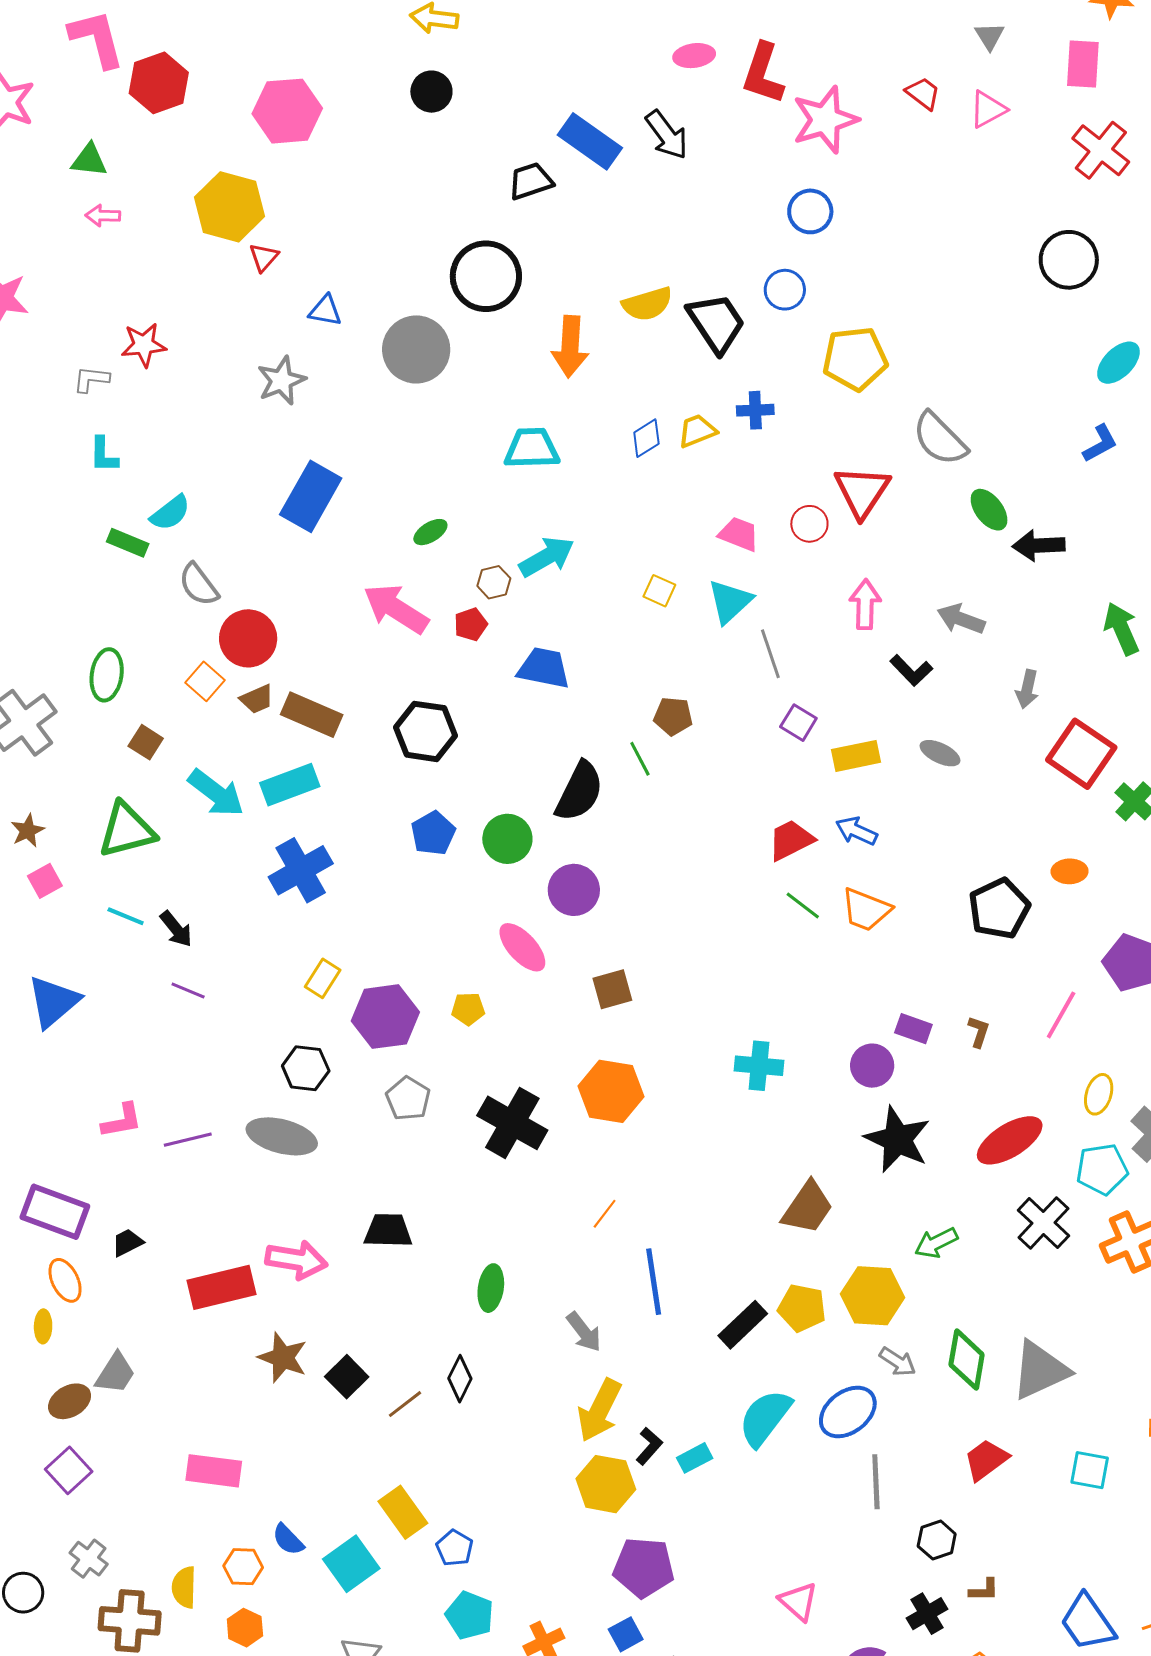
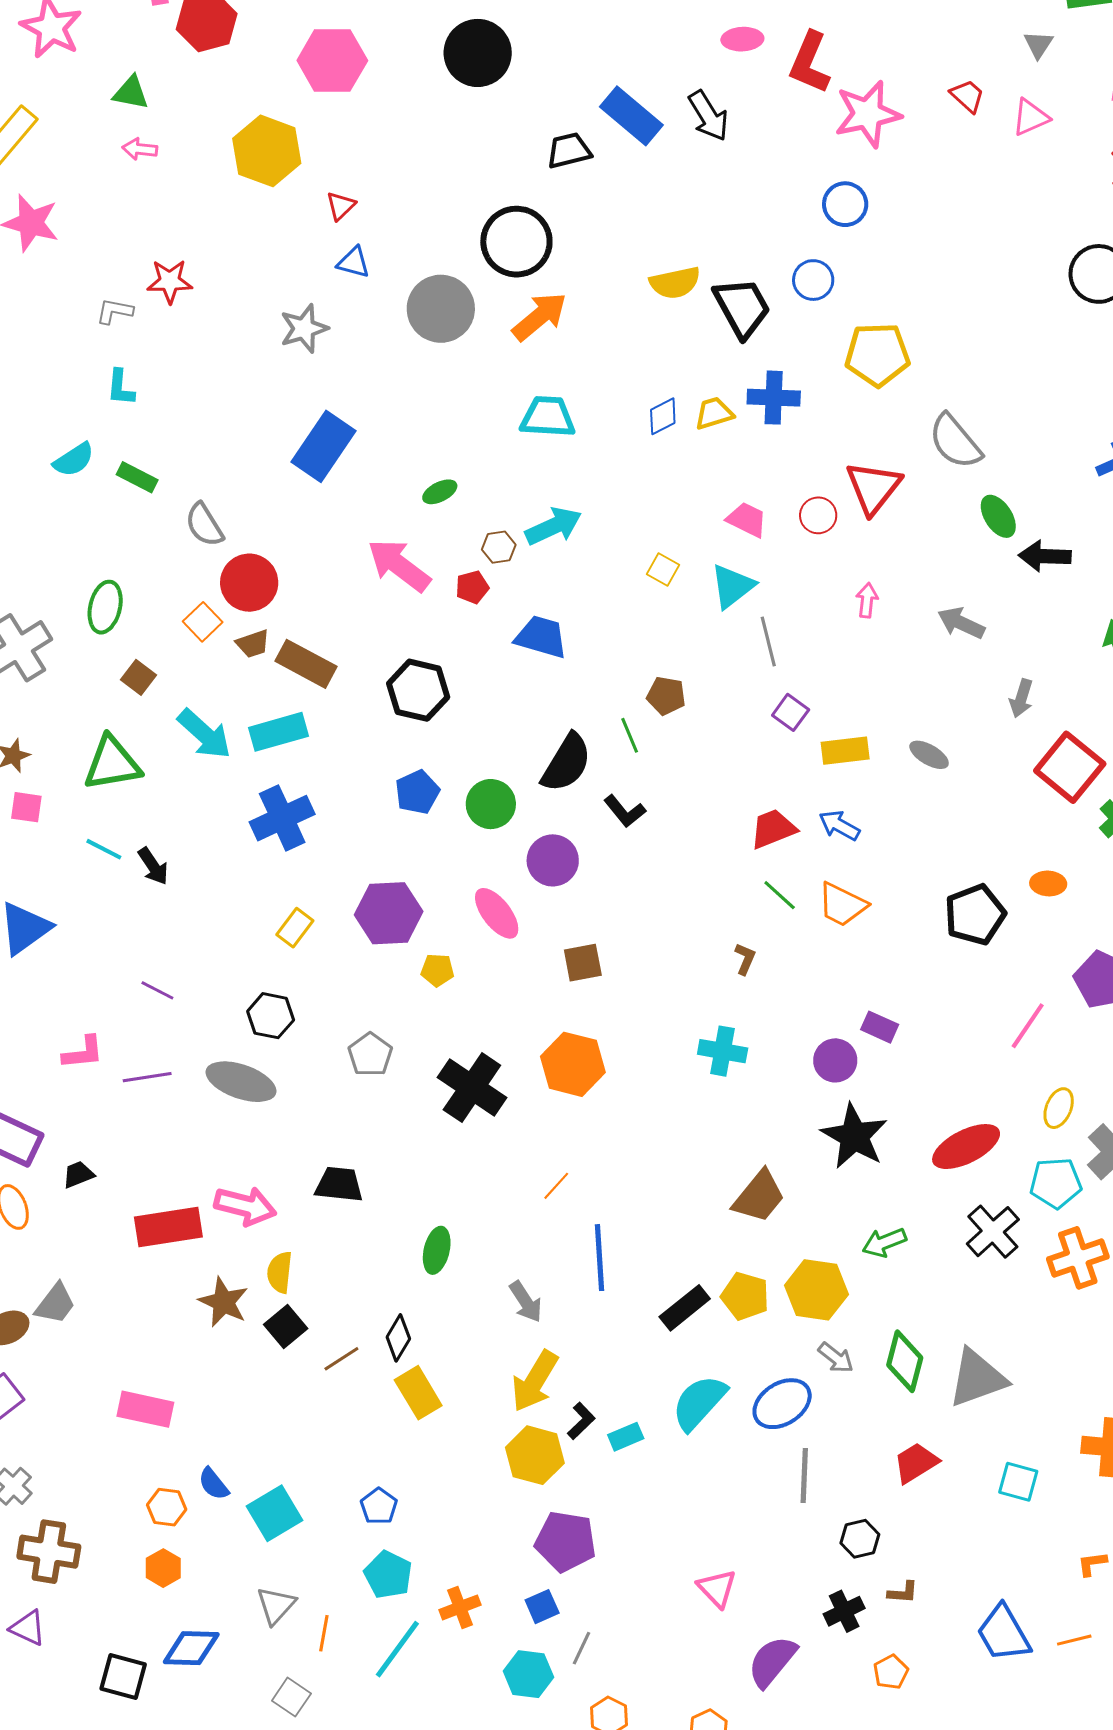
black circle: (431, 92) -> (478, 53), size x1.6
red triangle: (264, 257) -> (341, 206), moved
orange arrow: (570, 346) -> (540, 317), moved, turned -138
blue cross: (755, 410) -> (774, 398), size x1.4
cyan semicircle: (170, 513) -> (74, 460), moved
pink arrow: (865, 604) -> (867, 600), size x0.7
black L-shape: (911, 670) -> (625, 811), moved
pink square: (45, 881) -> (26, 807), turned 32
purple line: (188, 990) -> (157, 990), moved
purple hexagon: (385, 1017) -> (389, 913), moved
brown L-shape: (979, 1032) -> (745, 959), moved
yellow rectangle: (403, 1512) -> (418, 1393), moved
yellow semicircle: (184, 1587) -> (280, 1272), moved

